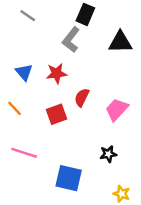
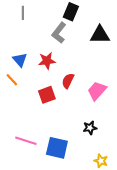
gray line: (28, 16) -> (23, 13), turned 56
orange line: (14, 108) -> (12, 80), moved
pink line: (24, 153) -> (26, 141), moved

